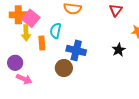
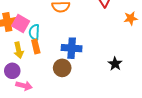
cyan semicircle: (56, 31) -> (34, 32), moved
yellow arrow: (26, 33) -> (19, 50), moved
black star: (119, 50) -> (115, 64), moved

